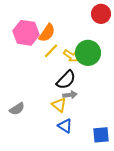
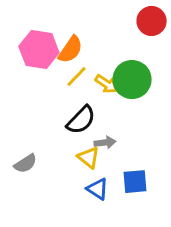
black semicircle: (66, 80) -> (81, 120), moved
blue square: (101, 135) -> (135, 182), moved

